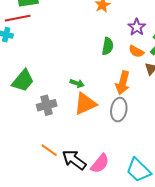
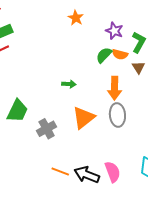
green semicircle: (108, 46) -> (104, 55), moved, turned -132
green arrow: (77, 83) -> (69, 84), moved
pink semicircle: (100, 164) -> (113, 172), turned -45

